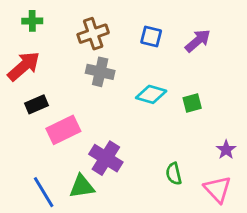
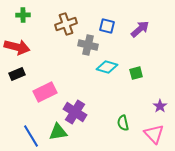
red arrow: (24, 66) -> (17, 47), turned 55
gray cross: (100, 72) -> (88, 45), moved
black rectangle: (36, 104) -> (17, 74), moved

